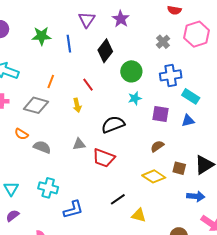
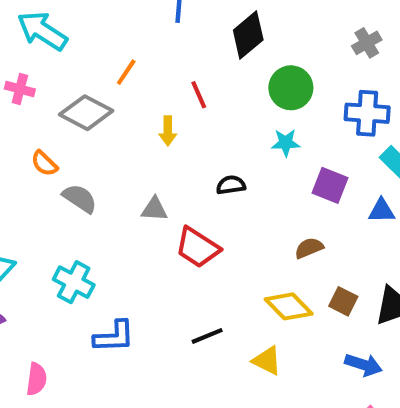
black semicircle: (113, 124) -> (231, 185), size x0.6
yellow triangle: (139, 215) -> (267, 361), moved

